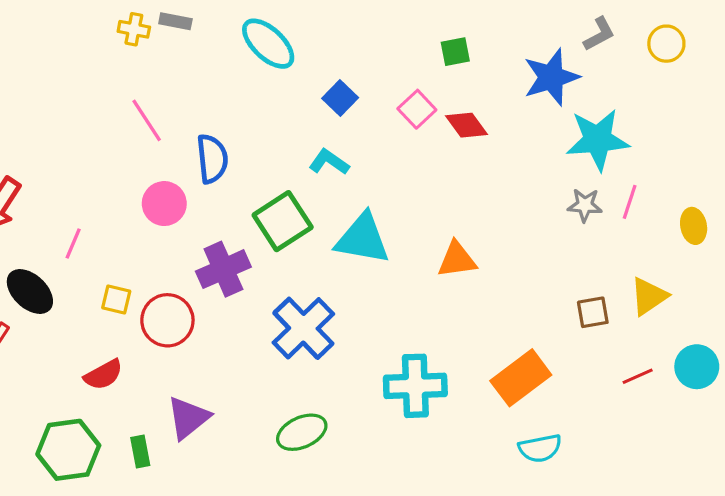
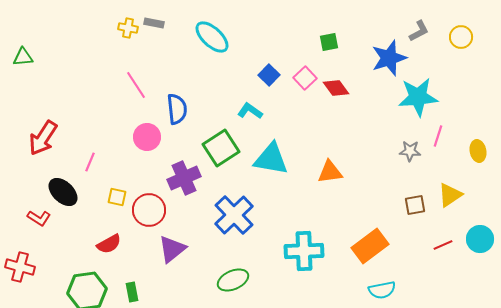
blue square: (340, 98) -> (269, 75), moved
gray star: (585, 205) -> (410, 151), moved
purple triangle: (188, 418) -> (172, 249), moved

